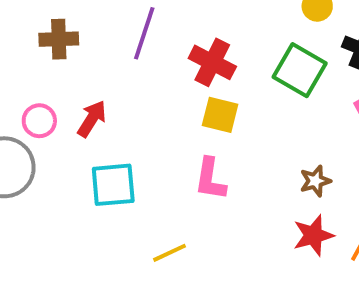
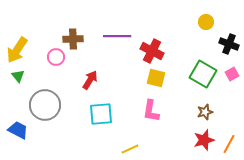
purple line: (144, 33) -> (117, 36), turned 72
green square: (300, 70) -> (203, 74), moved
pink circle: (39, 121) -> (56, 57), moved

